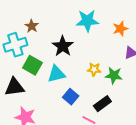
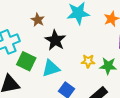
brown star: (32, 26) -> (38, 20), moved

